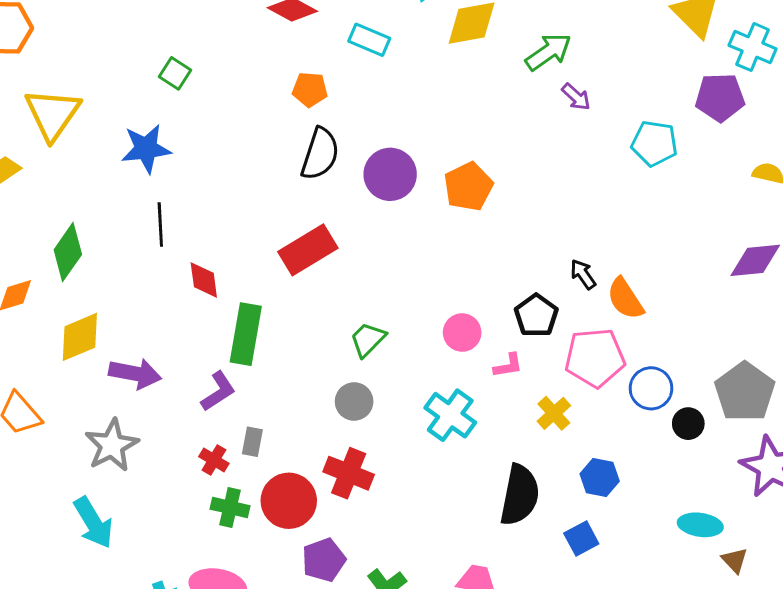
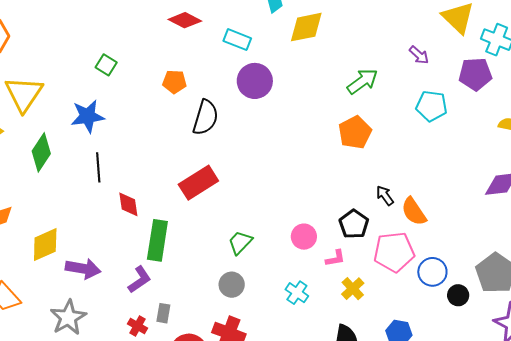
green arrow: (548, 52) -> (362, 81), moved
orange pentagon: (310, 90) -> (174, 82), moved
purple arrow: (576, 97) -> (419, 55), moved
purple circle: (390, 174) -> (255, 81), moved
orange pentagon: (468, 187) -> (355, 132), moved
green diamond: (68, 252) -> (41, 152), moved
yellow cross: (554, 413) -> (353, 289), moved
cyan cross: (450, 415) -> (297, 293), size x0.7

